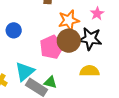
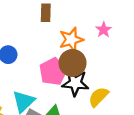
black star: (90, 39) -> (75, 83), moved
yellow semicircle: (89, 71) -> (98, 97), turned -42

